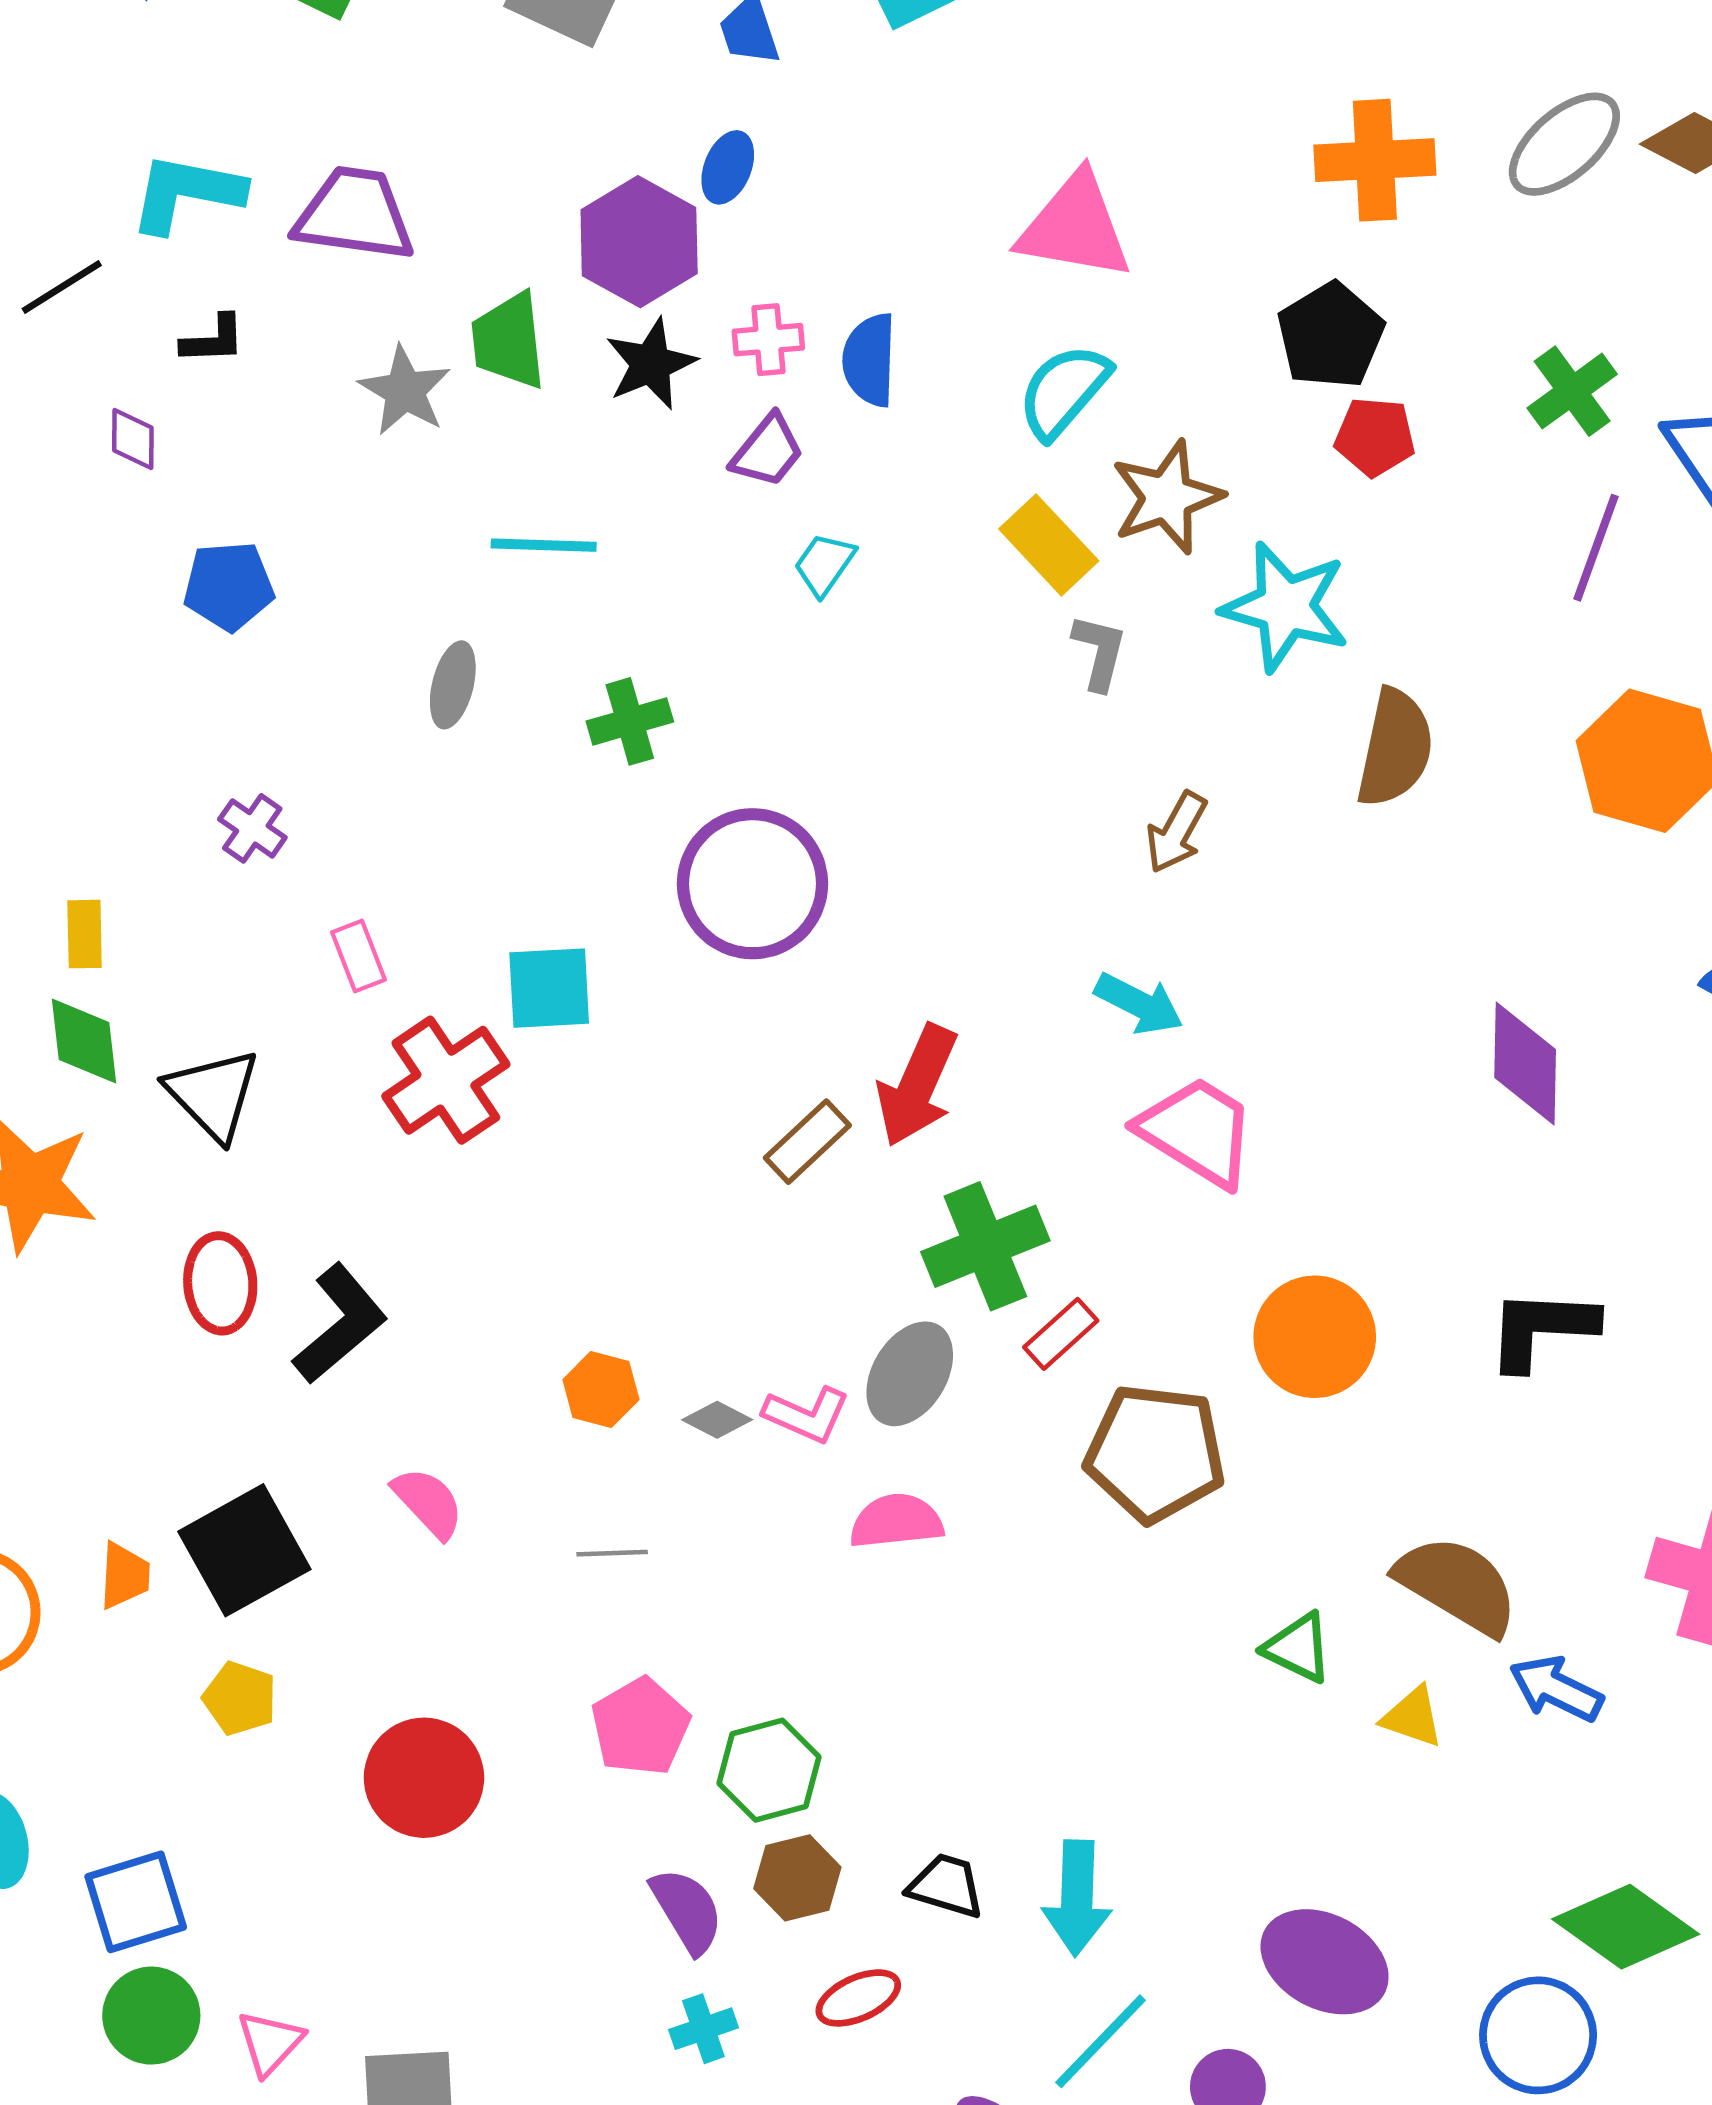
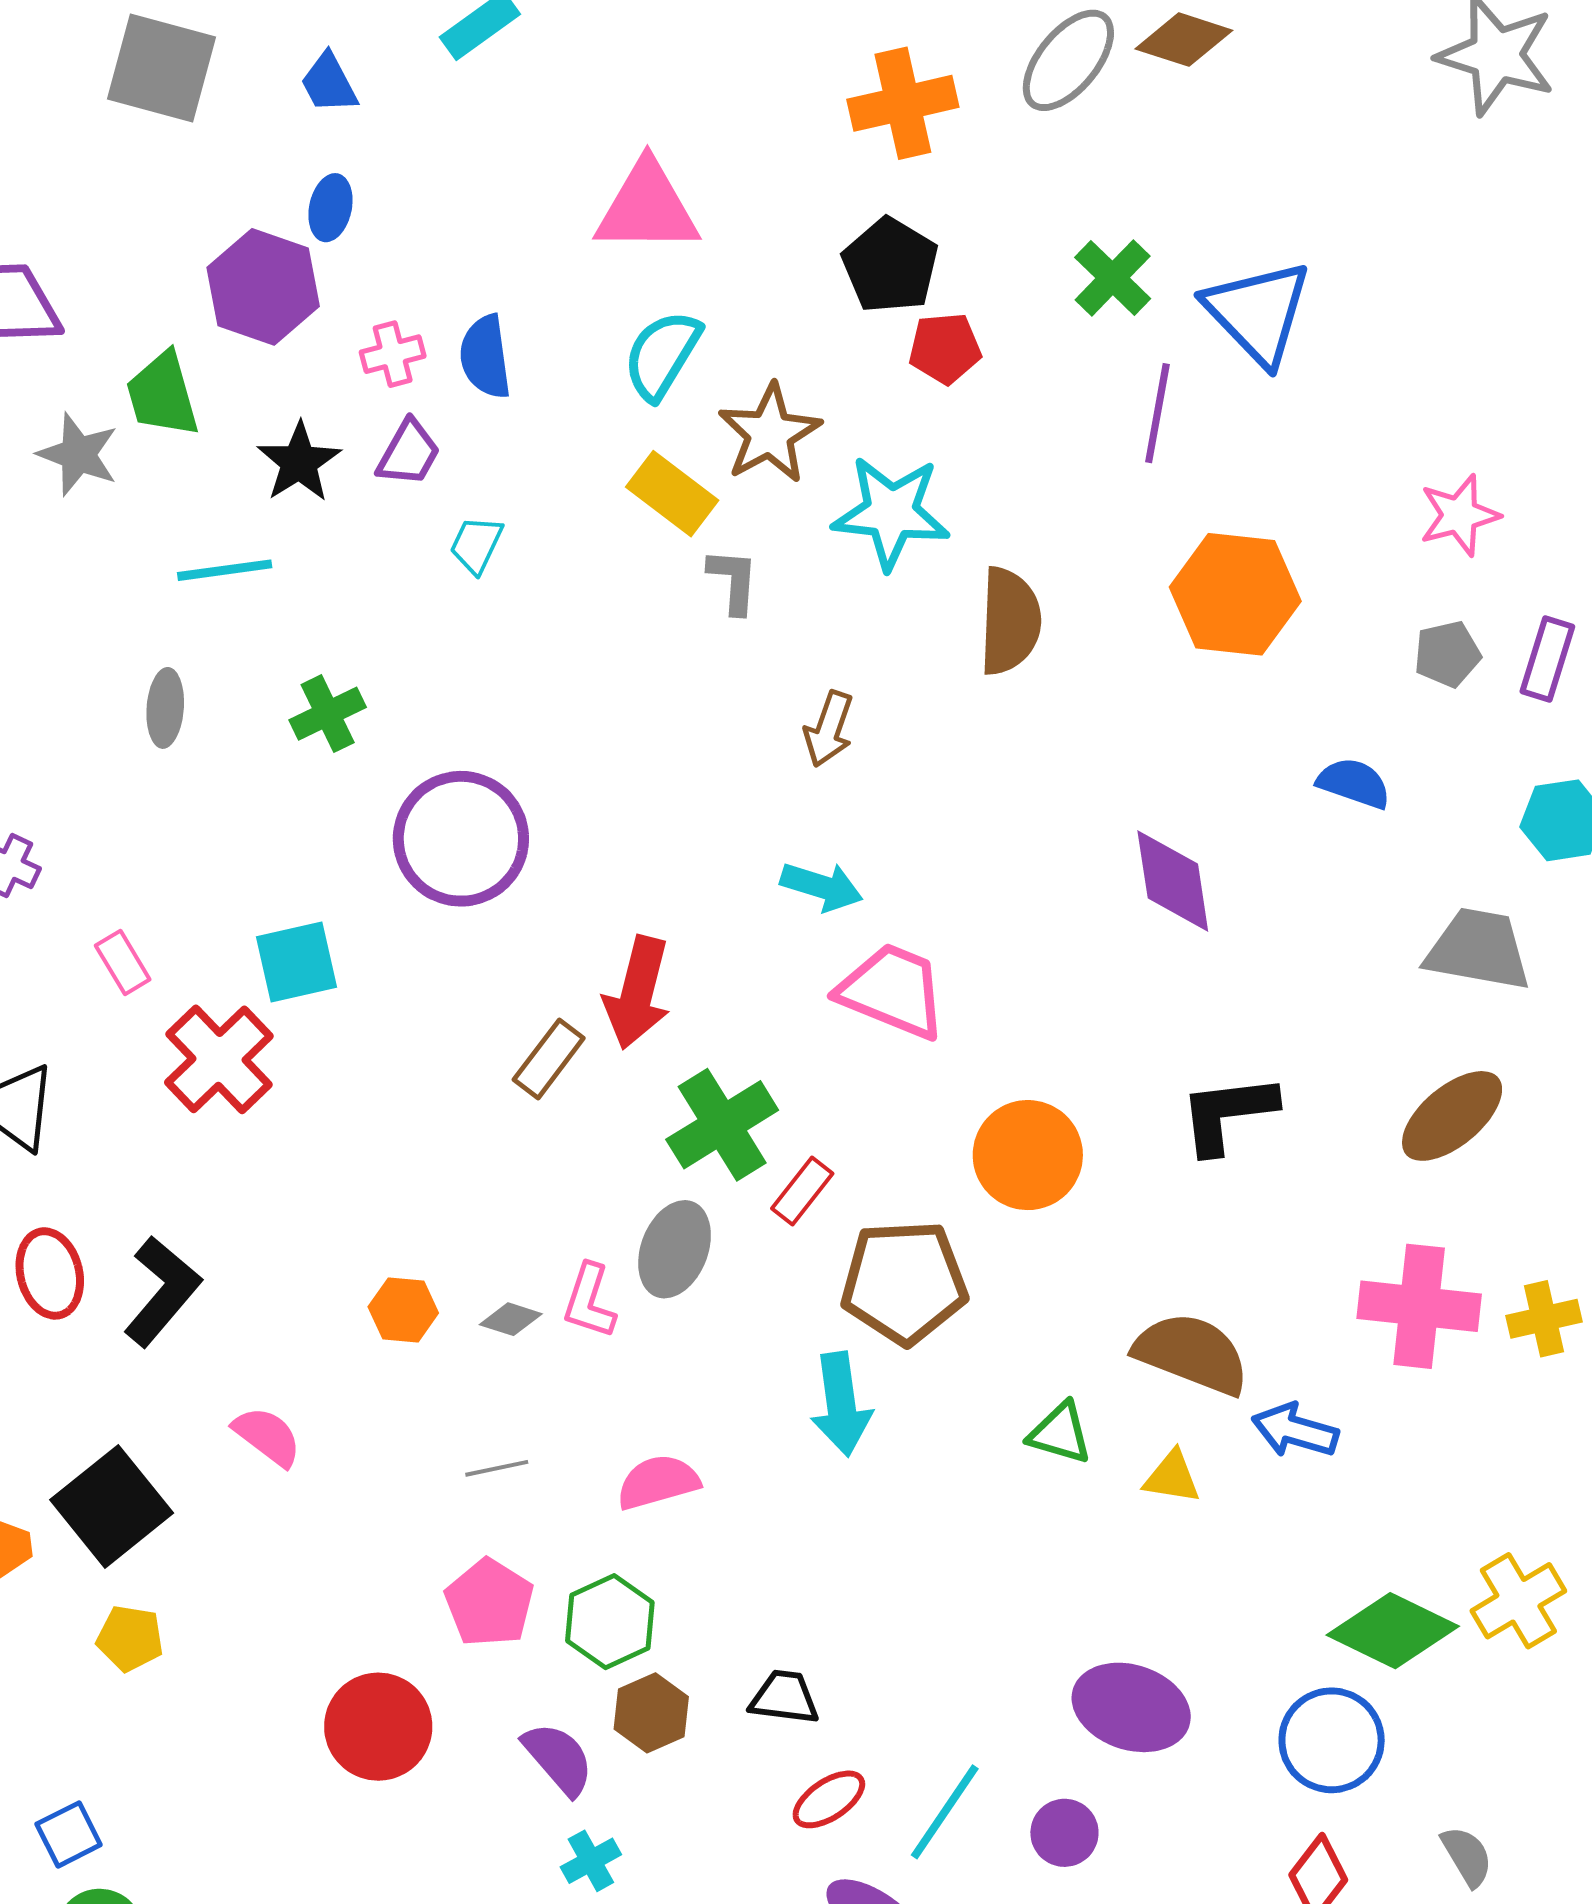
black star: (651, 364) -> (299, 462), moved
pink L-shape: (807, 1415) -> (589, 1301), turned 94
pink semicircle: (896, 1521) -> (658, 1482), moved
gray line: (612, 1553) -> (497, 1468), moved
red circle: (424, 1778) -> (378, 1727), moved
cyan arrow: (1077, 1898) -> (841, 1404), moved
blue square: (136, 1902) -> (69, 1834), size x0.7
red ellipse: (858, 1998) -> (829, 1799), moved

